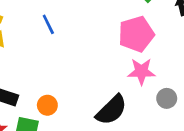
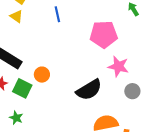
pink pentagon: (136, 34) -> (104, 34), moved

